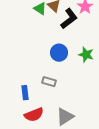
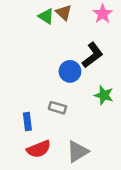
black L-shape: (69, 19) -> (93, 55), moved
green star: (86, 55) -> (104, 95), moved

